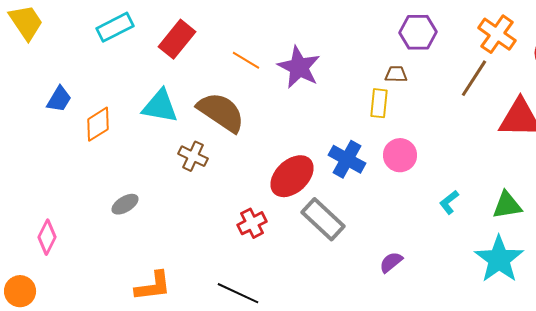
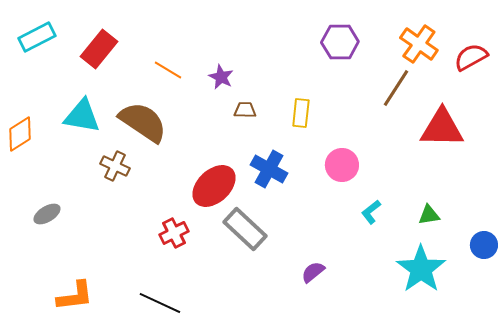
purple star: (299, 67) -> (221, 77), size x0.6
brown trapezoid: (396, 74) -> (245, 110), moved
pink circle: (400, 155) -> (342, 165), moved
green triangle: (507, 205) -> (429, 215), size x0.7

